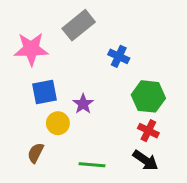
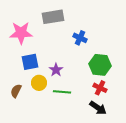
gray rectangle: (79, 25) -> (53, 17), turned 30
brown semicircle: (36, 153) -> (16, 91), moved
green line: (92, 165) -> (62, 92), moved

